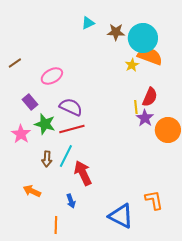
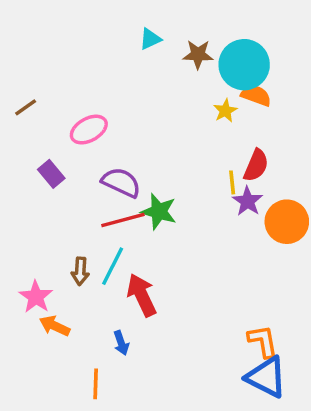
orange semicircle: (150, 56) -> (256, 95), size x0.7
green star: (45, 124) -> (159, 211), moved
pink star: (21, 134) -> (36, 297), moved
blue triangle: (121, 216) -> (266, 377), moved

